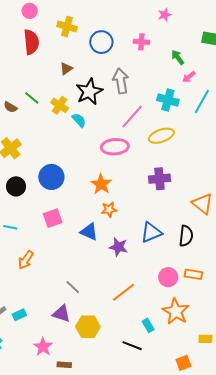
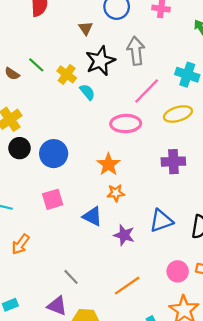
brown triangle: (66, 69) -> (86, 28), moved, turned -32
black circle: (16, 186) -> (20, 148), moved

